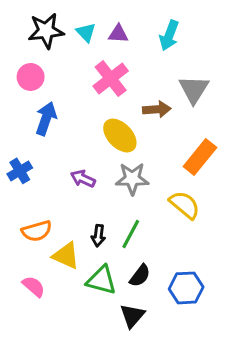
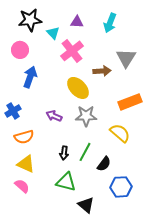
cyan triangle: (86, 32) -> (53, 33), moved
orange rectangle: (200, 157) -> (130, 102), turned 30
orange semicircle: (37, 231) -> (24, 137), moved
yellow triangle: (66, 256) -> (26, 164), moved
black semicircle: (140, 276) -> (104, 164), moved
black triangle: (132, 316) -> (86, 205), turned -30

